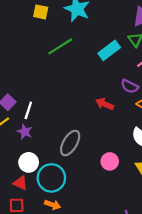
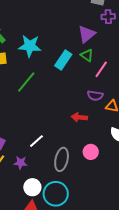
cyan rectangle: (109, 50) -> (63, 60), moved
white line: (28, 110) -> (36, 141), moved, turned 49
pink circle: (110, 161) -> (91, 152), moved

